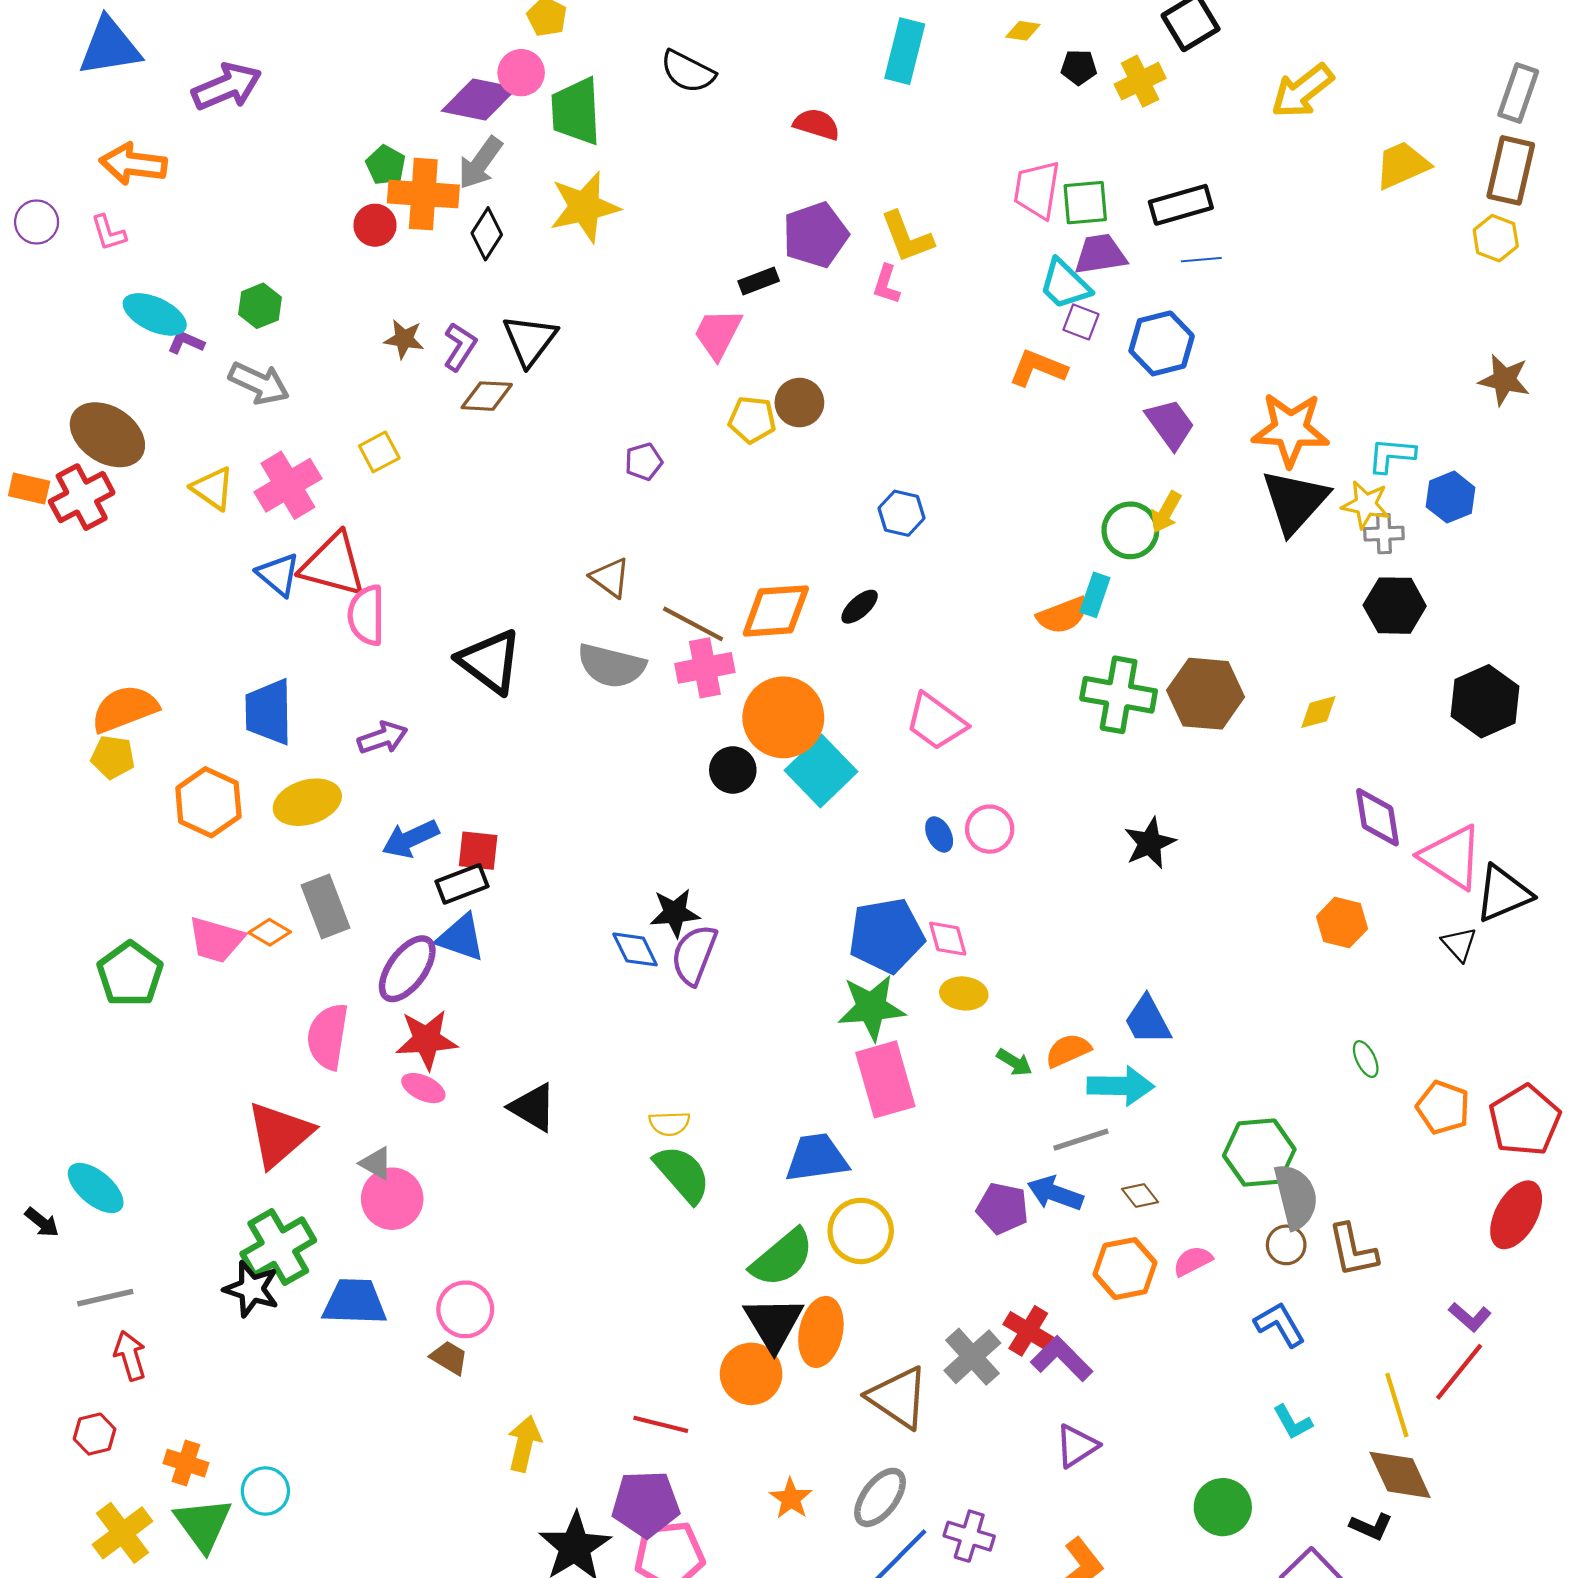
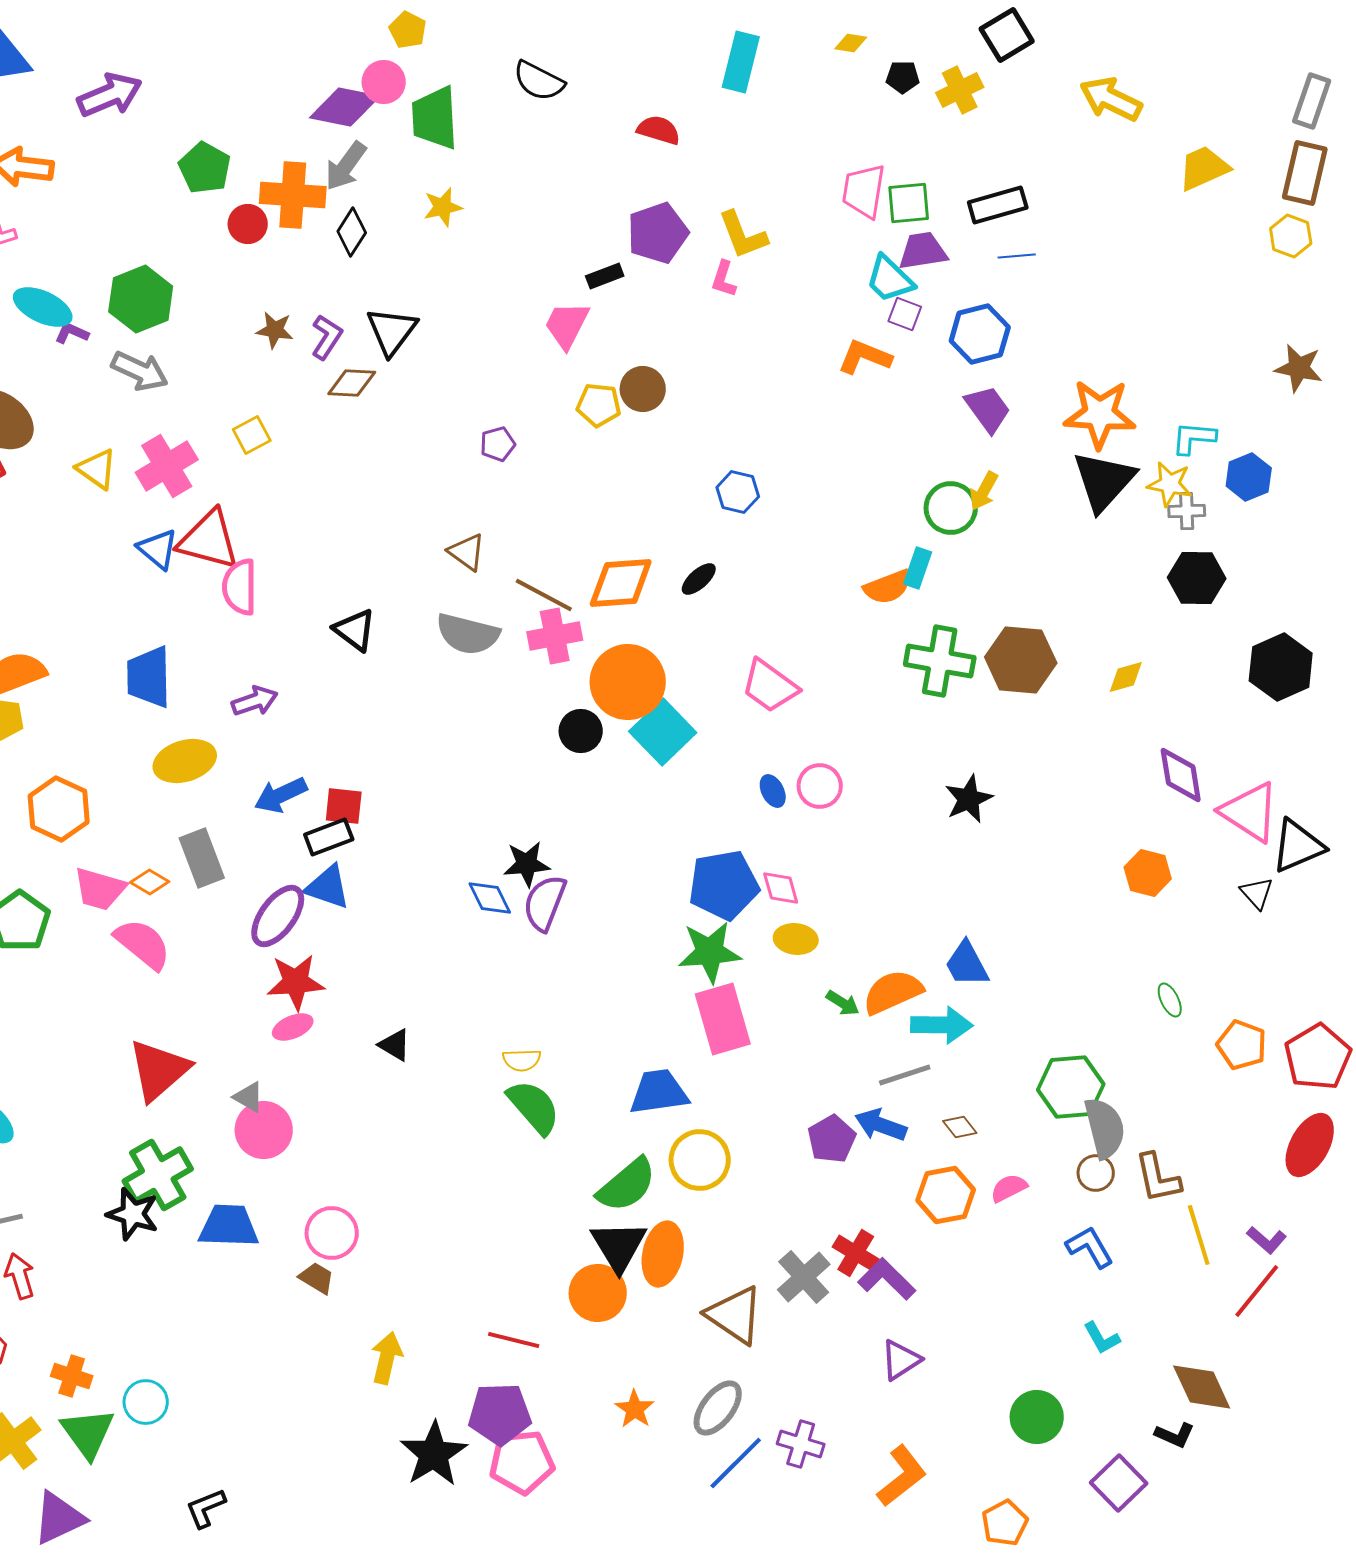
yellow arrow: (1302, 91) -> (1111, 99), turned 64
green pentagon: (386, 165) -> (205, 168), moved, size x1.4
yellow star: (585, 207) -> (443, 207), size x0.6
green hexagon: (260, 306) -> (141, 299), size x1.6
black triangle: (490, 661) -> (355, 630), size x0.7
orange hexagon: (208, 802) -> (59, 809), moved
pink semicircle: (328, 1036) -> (143, 944), moved, turned 120
orange semicircle: (1068, 1050) -> (893, 992), size x1.4
pink ellipse: (423, 1088) -> (293, 1027), turned -48
black triangle: (533, 1107) -> (395, 1045), size x0.7
purple pentagon: (1003, 1208) -> (832, 1139), turned 30
yellow line: (1397, 1405) -> (1199, 1235), moved

